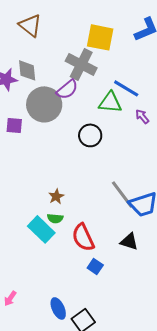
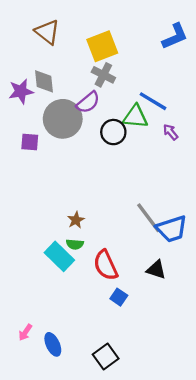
yellow square: (100, 37) -> (102, 46), moved, turned -32
gray cross: (81, 64) -> (103, 75), size x0.7
black circle: (90, 135) -> (113, 132), moved
blue ellipse: (58, 308) -> (53, 344), moved

